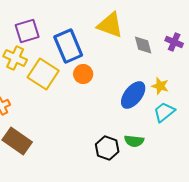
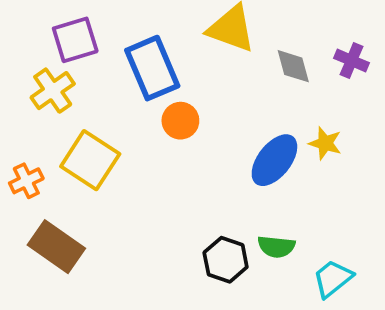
yellow cross: (15, 58) -> (53, 91), turned 30
yellow square: (43, 74) -> (90, 160), moved
cyan trapezoid: (164, 112) -> (333, 279), moved

